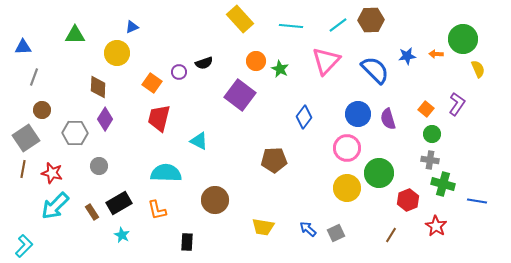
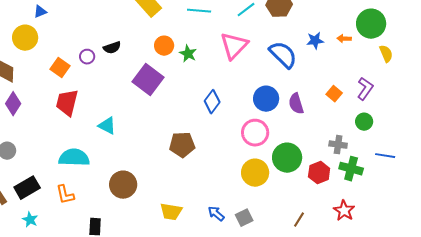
green circle: (432, 134) -> (364, 122), moved
red hexagon: (408, 200) -> (319, 173), moved
blue line: (477, 201) -> (385, 156), moved

